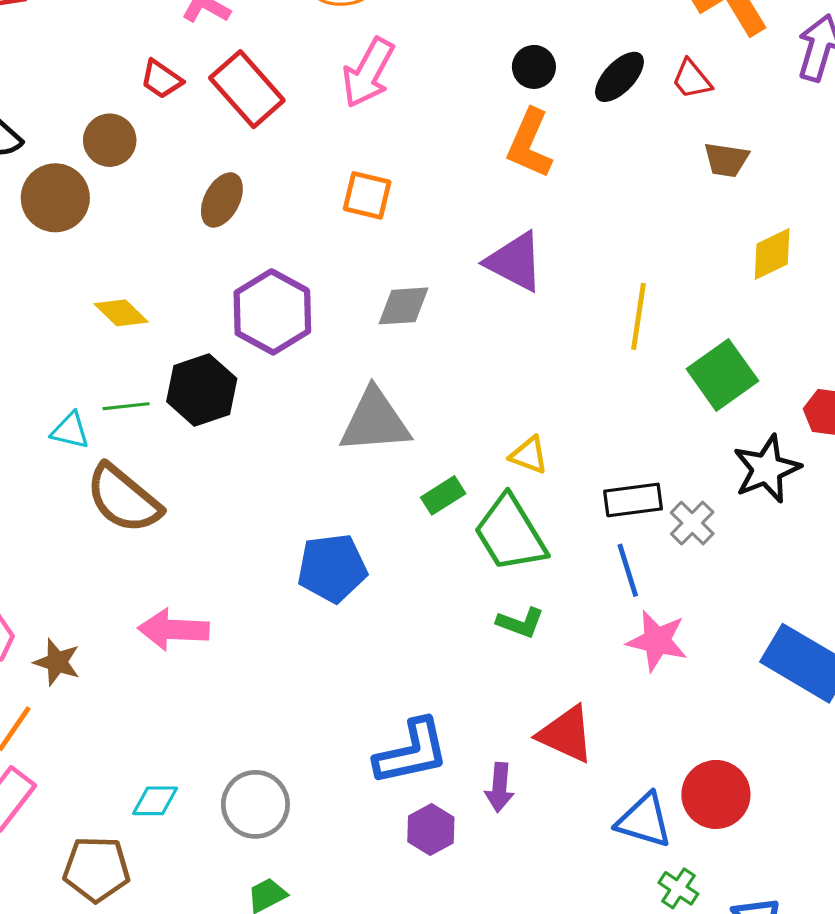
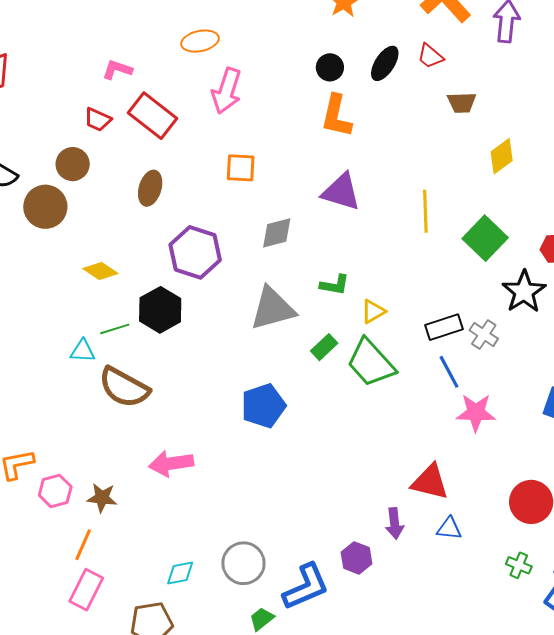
yellow triangle: (529, 455) -> (373, 311), turned -40
green L-shape: (520, 623) -> (335, 285), moved
blue L-shape: (412, 752) -> (306, 587), moved
blue triangle: (644, 820) -> (449, 528), moved, size x0.7

